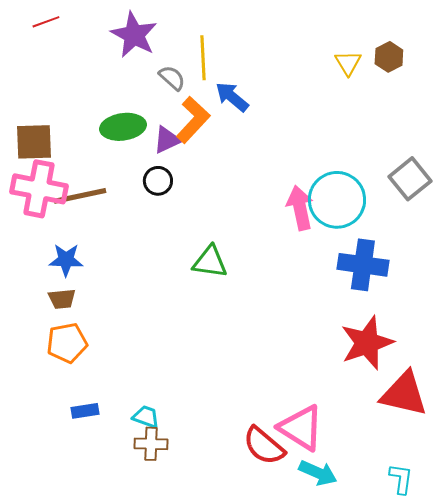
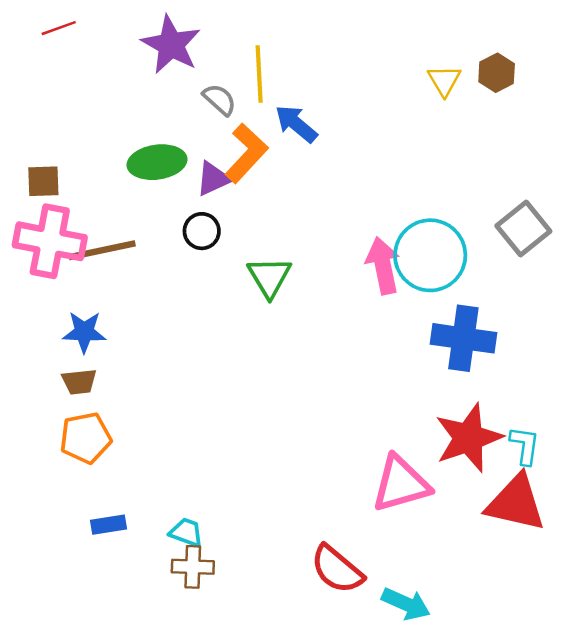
brown square: (34, 142) -> (43, 181), size x0.7
green triangle: (210, 262) -> (269, 277), moved, turned 51
pink triangle: (301, 428) -> (401, 484), moved, turned -48
cyan L-shape: (401, 479) -> (525, 446), moved

